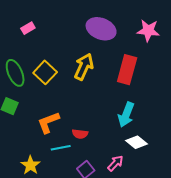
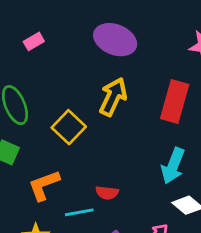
purple ellipse: (101, 29) -> (115, 40), moved
yellow square: (45, 72) -> (69, 127), moved
orange L-shape: (48, 122) -> (44, 185), moved

